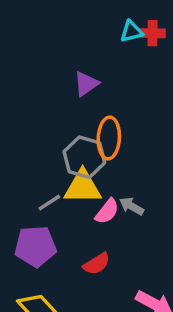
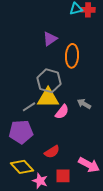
orange ellipse: (109, 138) -> (72, 56), moved
gray arrow: (132, 206) -> (84, 104), moved
red semicircle: (97, 264) -> (52, 152), moved

